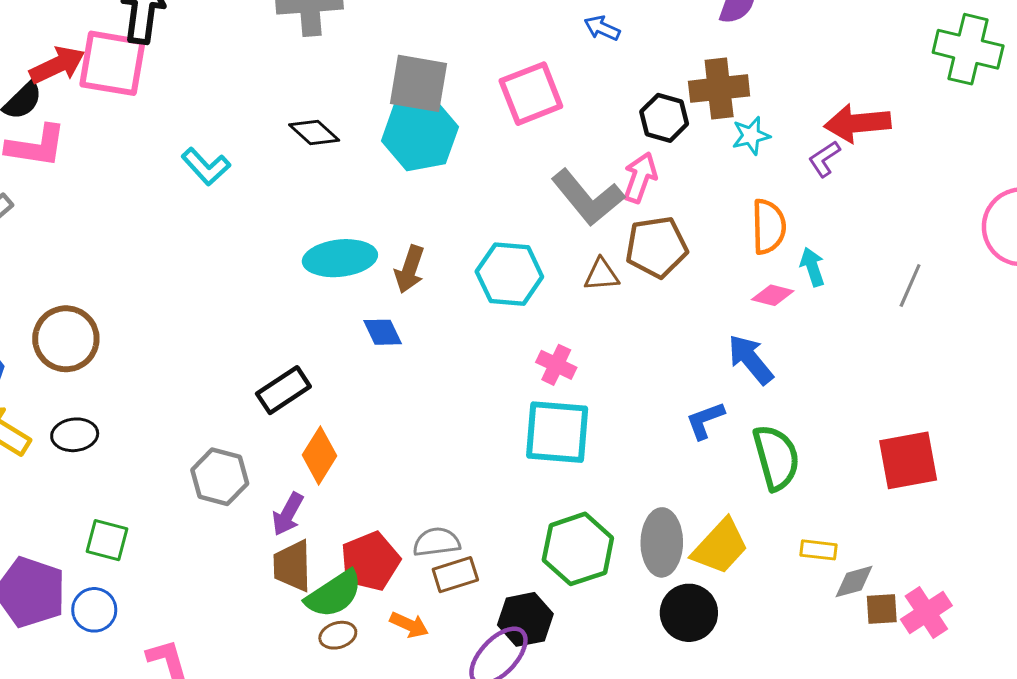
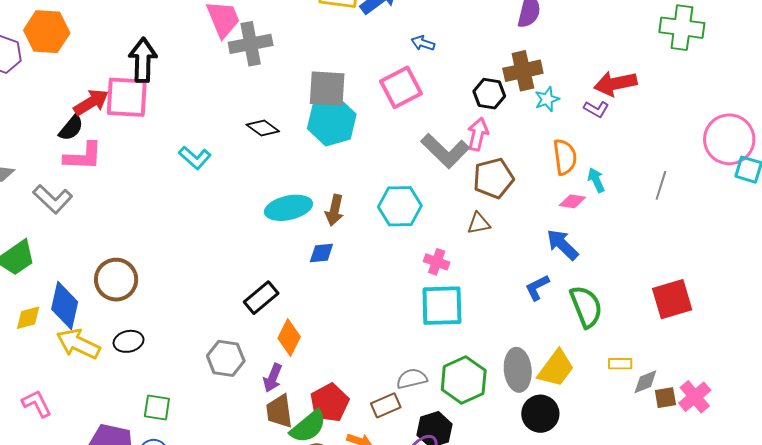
blue arrow: (602, 28) -> (423, 43), moved
purple L-shape: (824, 159) -> (596, 109), turned -110
brown triangle: (601, 275) -> (479, 223), moved
blue diamond: (383, 332) -> (321, 253), turned -64
gray semicircle: (437, 542) -> (412, 379), moved

